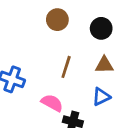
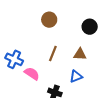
black circle: (101, 28) -> (90, 27), moved
pink semicircle: (52, 103) -> (32, 74), moved

